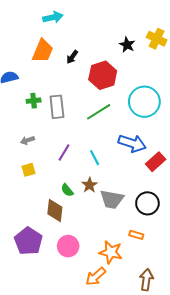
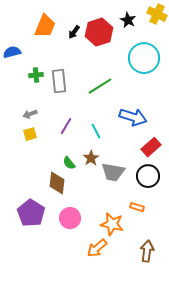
red hexagon: (103, 75) -> (99, 32), moved
cyan circle: (144, 102) -> (144, 58), moved
red rectangle: (156, 162) -> (151, 147), moved
yellow square: (28, 170) -> (30, 134), moved

